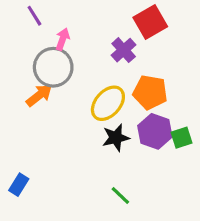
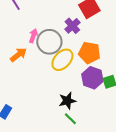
pink arrow: (63, 39) -> (33, 36), moved
gray circle: (53, 67) -> (49, 42), moved
black star: (116, 138) -> (67, 101), moved

